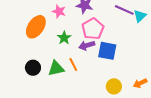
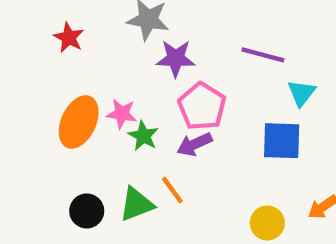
pink star: (59, 11) -> (122, 114), moved
cyan triangle: (140, 16) -> (301, 93), moved
blue square: (107, 51) -> (282, 141), moved

